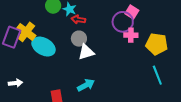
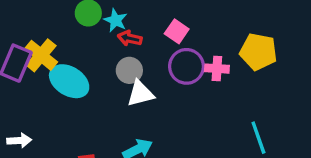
pink square: (132, 12) -> (177, 31), moved
purple circle: (123, 22) -> (186, 66), moved
yellow pentagon: (157, 44) -> (258, 52), moved

